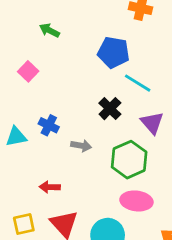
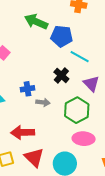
green arrow: (49, 30) -> (36, 22), moved, size x1.6
blue cross: (49, 125) -> (27, 89), moved, turned -32
red arrow: (50, 187) -> (23, 132), size x1.6

